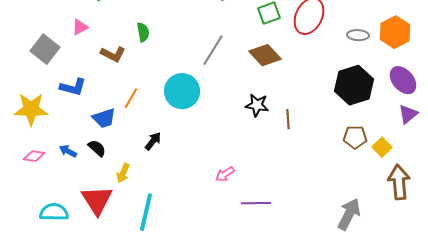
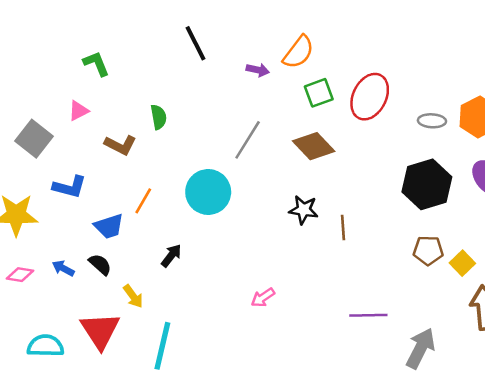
yellow arrow: (123, 173) -> (133, 296), turned -60
purple line: (256, 203) -> (368, 315), moved

